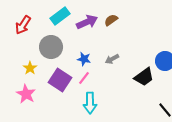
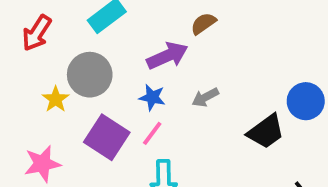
purple arrow: (87, 22) -> (167, 56), moved
yellow star: (30, 68) -> (56, 99), moved
pink star: (26, 94) -> (42, 164), turned 30

